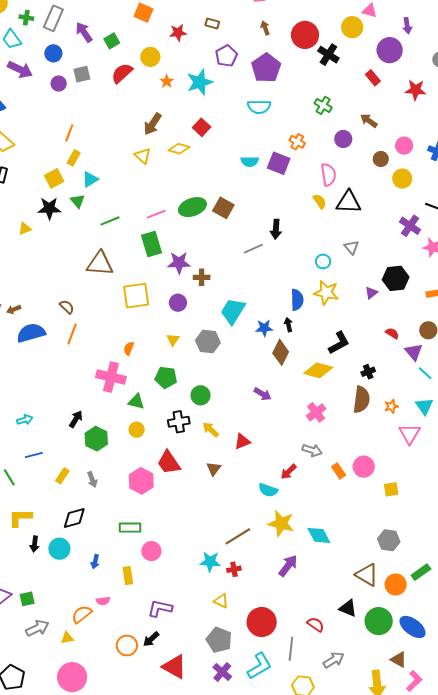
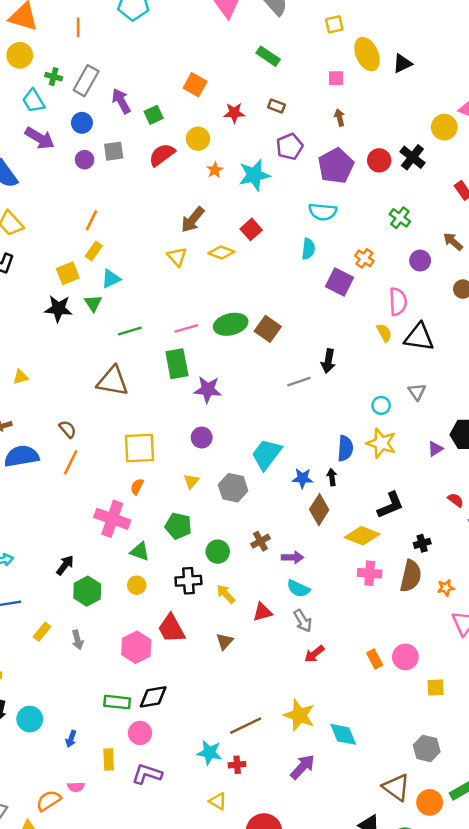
red circle: (305, 35) -> (379, 160), moved, size x0.7
cyan semicircle: (250, 162) -> (308, 249), moved, turned -90
yellow triangle: (25, 229) -> (21, 377), moved
brown cross: (202, 277) -> (260, 541), moved, turned -35
yellow square: (136, 296) -> (139, 448), moved
purple arrow: (263, 394) -> (292, 557), turned -36
pink cross: (316, 412) -> (370, 573), moved, turned 36
gray arrow: (312, 450) -> (303, 621), moved, turned 36
cyan semicircle: (268, 490) -> (298, 589), moved
black diamond: (74, 518) -> (153, 697), moved
purple L-shape: (160, 608) -> (147, 774), moved

